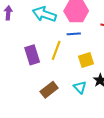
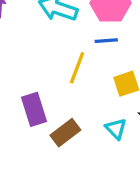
purple rectangle: (32, 55) -> (34, 109), moved

